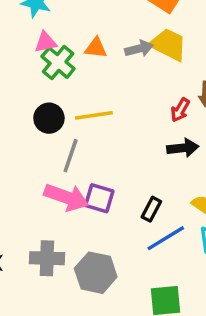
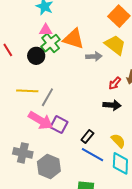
orange triangle: (96, 48) -> (74, 39), size x1.6
gray arrow: (139, 49) -> (94, 56), moved
yellow line: (94, 115) -> (27, 91), moved
black circle: (49, 118) -> (36, 56), moved
blue line: (166, 238) -> (93, 155), turned 50

